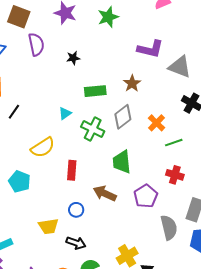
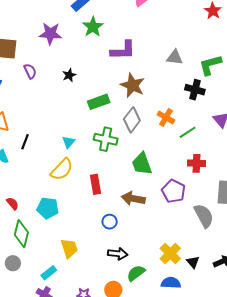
purple semicircle: (36, 44) -> (30, 71), size x0.7
purple L-shape: (150, 49) -> (123, 50), moved
gray triangle: (180, 67) -> (175, 57), size x0.7
brown star: (132, 83) -> (133, 85), size x1.4
cyan triangle: (65, 113) -> (69, 142), moved
yellow trapezoid: (48, 226) -> (69, 248), moved, turned -85

